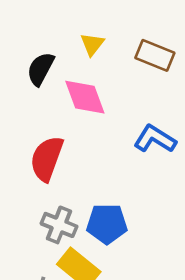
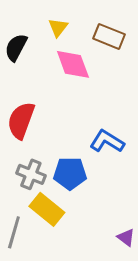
pink diamond: (85, 97) -> (73, 64), moved
blue L-shape: (155, 139) -> (107, 141), moved

